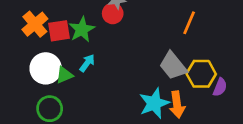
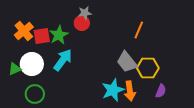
cyan arrow: (87, 63) -> (63, 60), size x1.6
green triangle: (64, 75) -> (15, 69), moved
purple semicircle: (220, 87) -> (161, 91), moved

